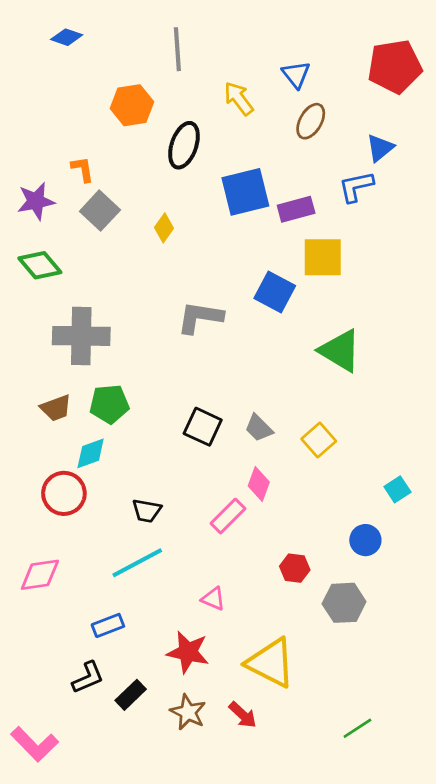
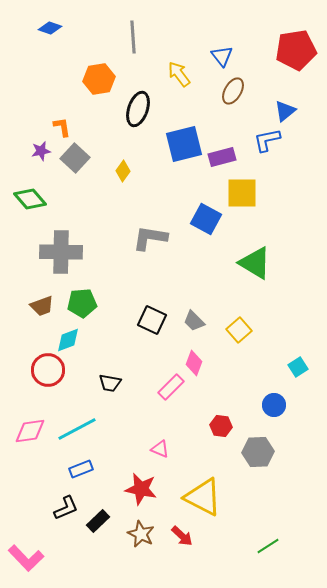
purple star: (36, 201) -> (41, 151), moved, size x0.7
cyan line: (137, 563) -> (77, 429), moved

